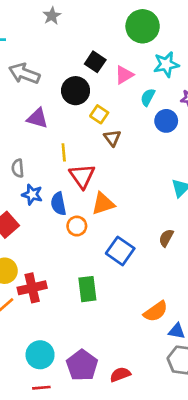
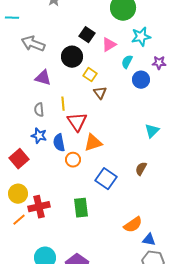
gray semicircle: (18, 168) -> (39, 110), moved

